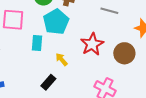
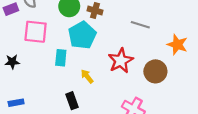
black rectangle: (48, 82) -> (72, 101), turned -63

